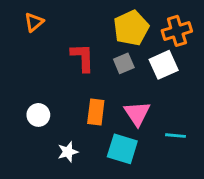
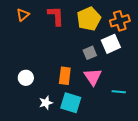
red L-shape: (83, 57) -> (56, 16), moved
gray square: (124, 63) -> (90, 53), moved
cyan square: (122, 149) -> (71, 103), moved

